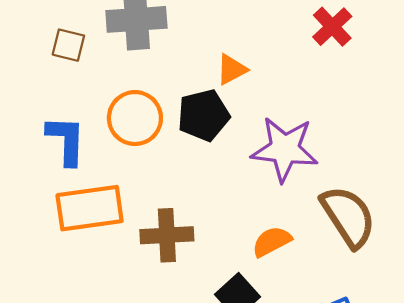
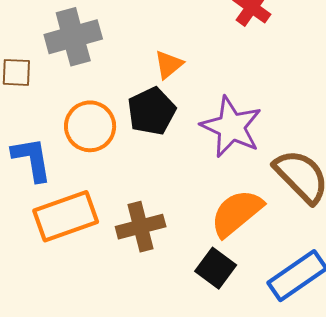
purple star: (285, 149) -> (231, 127), turned 30
orange semicircle: (272, 241) -> (237, 213), size x1.5

